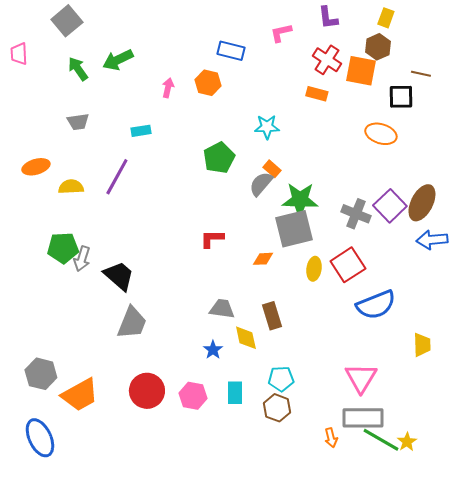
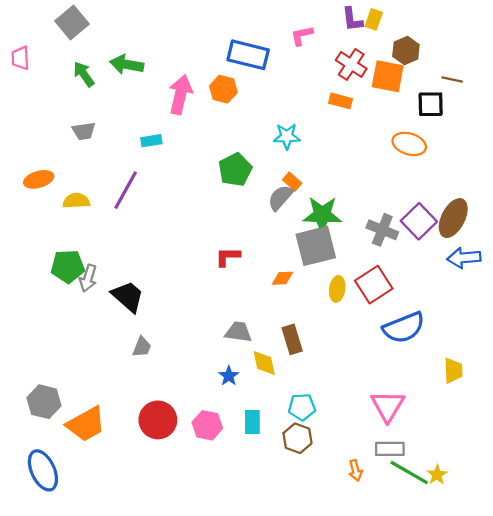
yellow rectangle: (386, 18) -> (374, 19), moved
blue rectangle: (231, 51) -> (248, 55), size x1.4
green arrow: (118, 60) -> (127, 64), turned 36
pink arrow: (168, 88) -> (180, 95), size x1.8
gray trapezoid: (132, 323) -> (142, 347), size x0.6
gray rectangle: (363, 418) -> (390, 449), size x0.7

